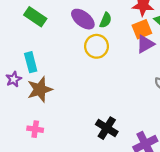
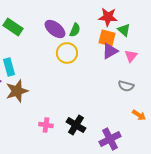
orange square: (142, 29) -> (107, 38), turned 36
pink cross: (35, 129) -> (46, 125), moved

